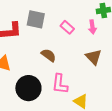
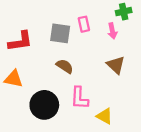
gray square: (36, 19) -> (60, 33), moved
pink rectangle: (67, 27) -> (84, 24), moved, turned 40

